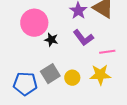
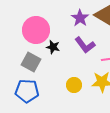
gray square: (50, 74) -> (31, 62), moved, turned -30

